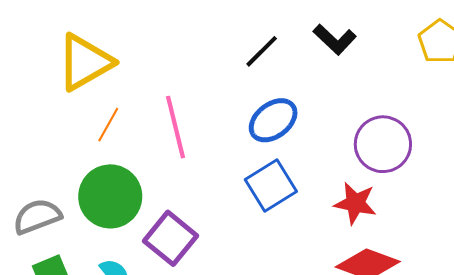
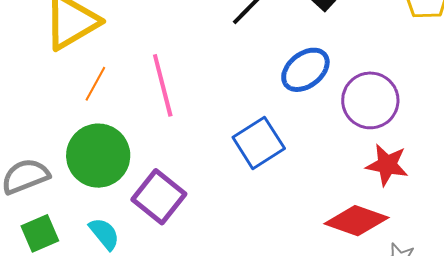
blue ellipse: (273, 120) -> (305, 70), moved
red star: (355, 203) -> (387, 165), moved

